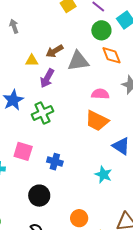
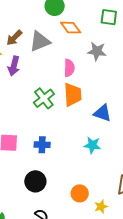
pink semicircle: (100, 94) -> (69, 68), turned 102
green cross: (42, 113) -> (44, 98), moved
orange trapezoid: (97, 121) -> (73, 95), turned -105

